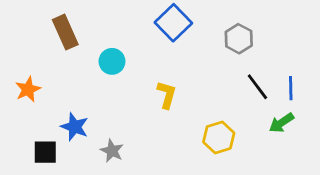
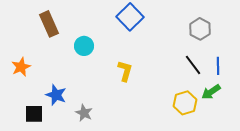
gray hexagon: (239, 39) -> (200, 29), moved
yellow hexagon: (219, 137) -> (185, 103), moved

